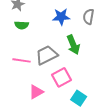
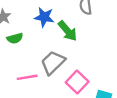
blue star: (61, 17) -> (44, 17), moved, turned 30
green arrow: (73, 45) -> (68, 31), moved

